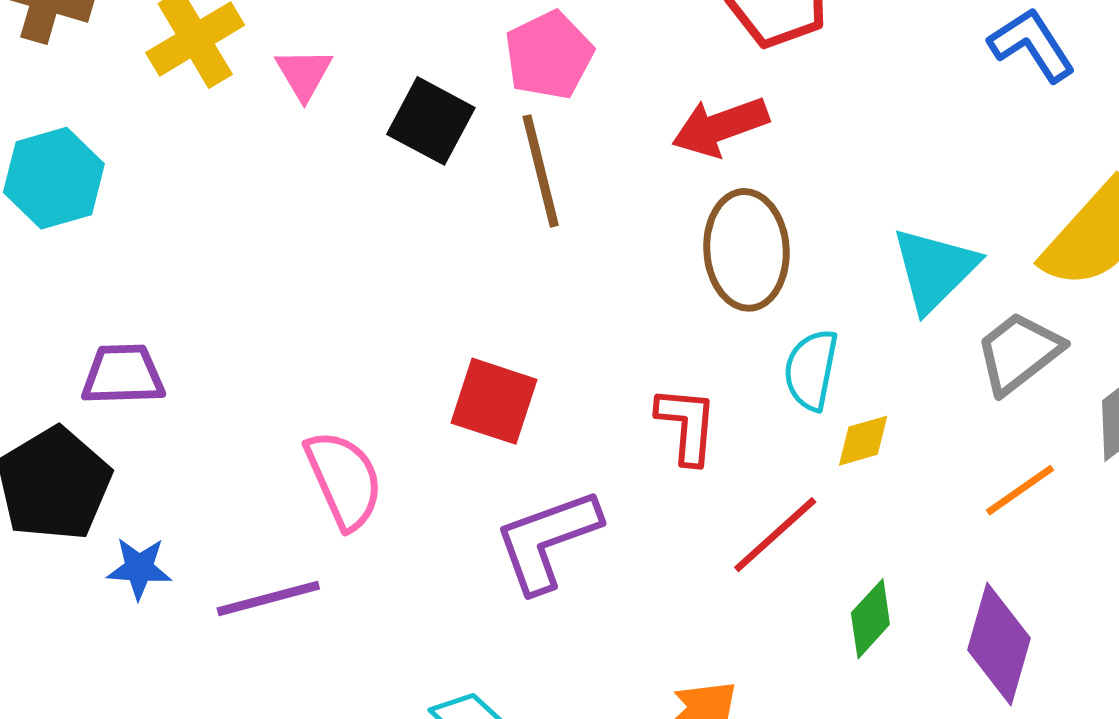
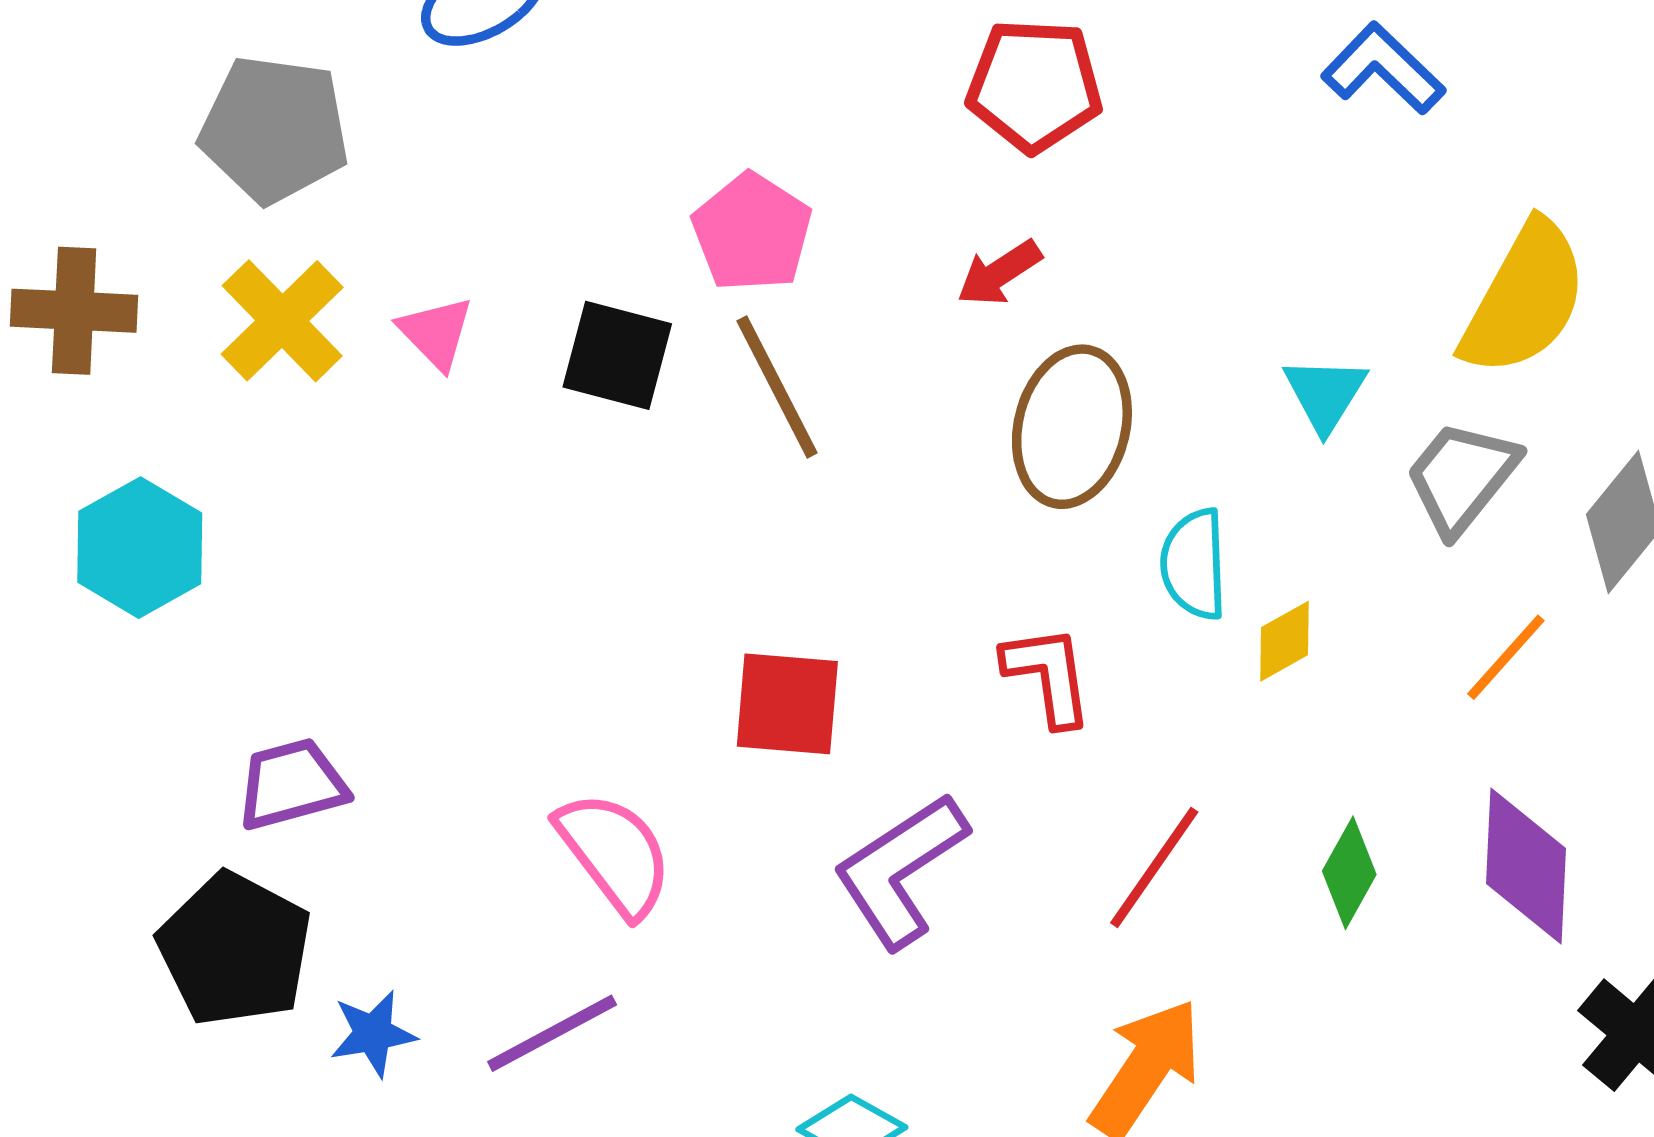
red arrow: (720, 127) -> (999, 273), size x0.7
brown ellipse: (746, 250) -> (1072, 427), turned 31
cyan triangle: (935, 269) -> (1325, 394), size x0.7
red line: (775, 535) -> (1154, 867), moved

